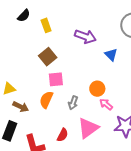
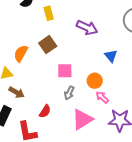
blue triangle: (111, 55) -> (111, 56), moved
pink square: (56, 79) -> (65, 71), moved
orange semicircle: (46, 100) -> (21, 53), moved
red semicircle: (63, 135) -> (45, 111), moved

